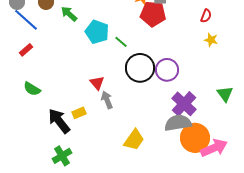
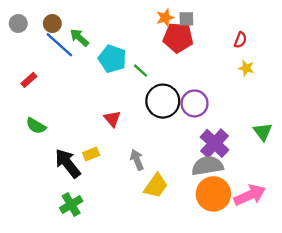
blue line: (26, 20) -> (59, 45), moved
gray arrow: (107, 100) -> (137, 160), moved
orange circle: (195, 138) -> (213, 194), moved

